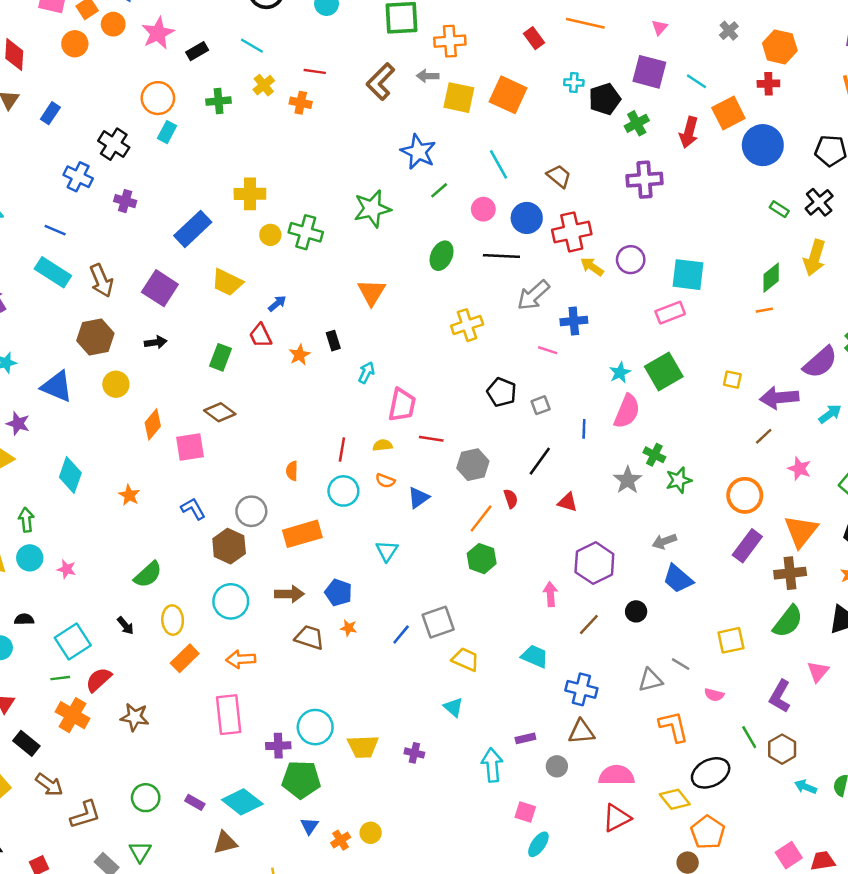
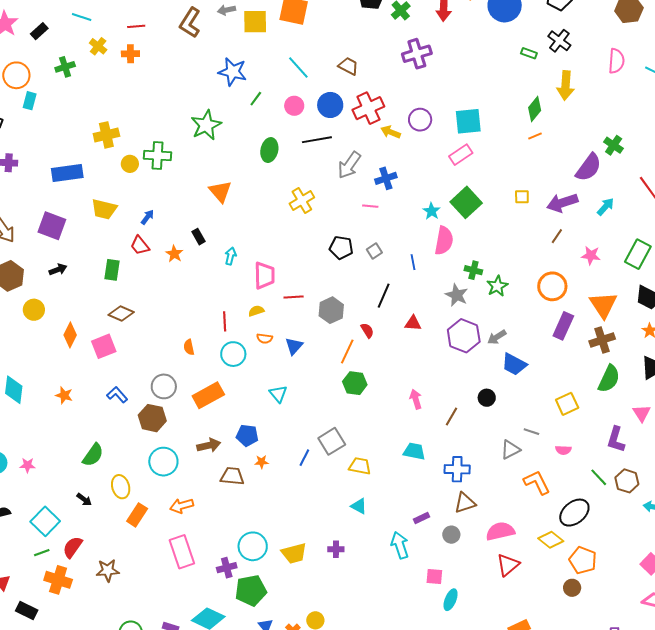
blue rectangle: (193, 229) -> (67, 173), turned 48
purple hexagon: (594, 563) -> (464, 336), moved

